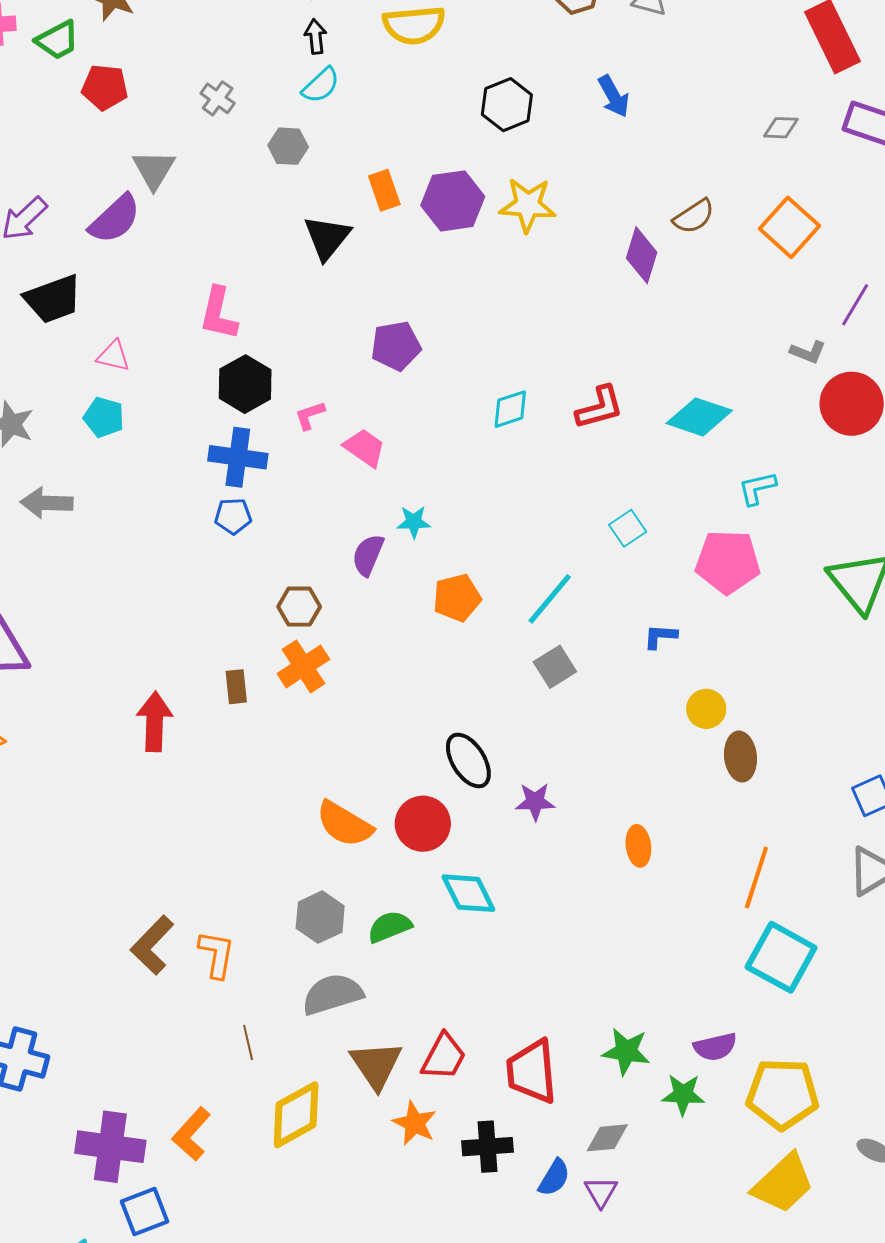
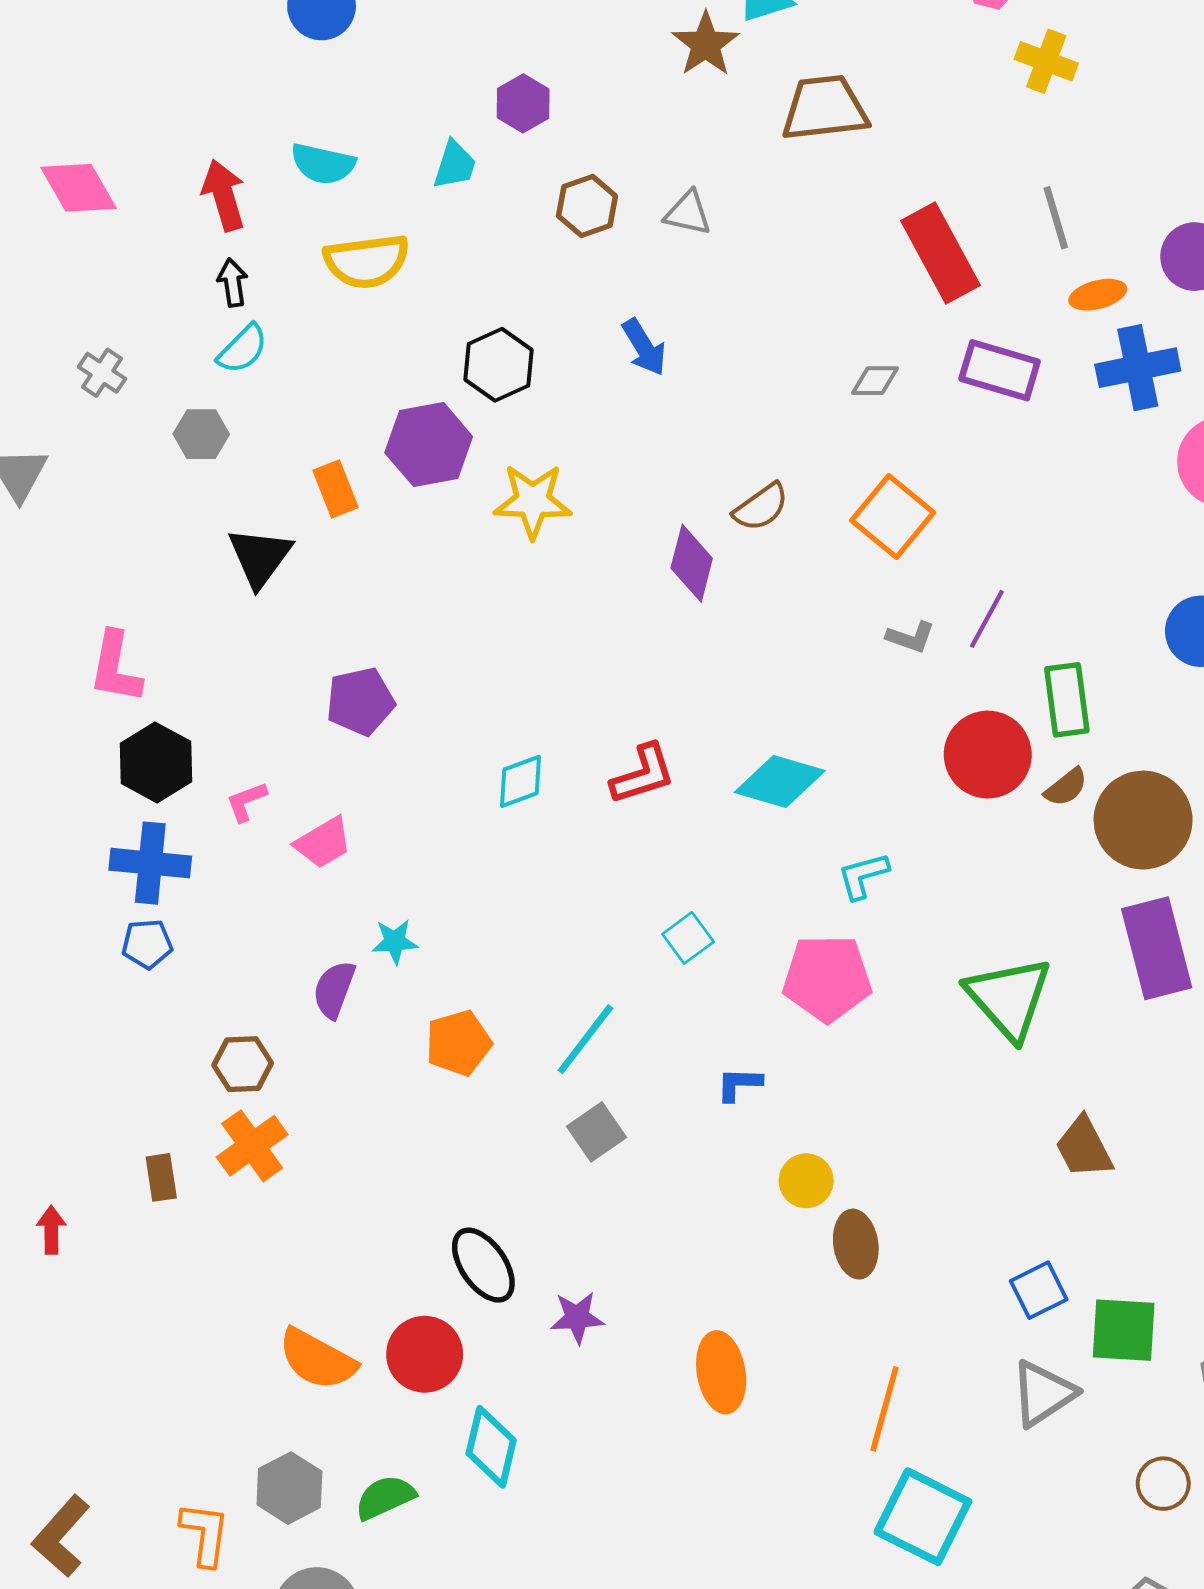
purple hexagon: (453, 201) -> (429, 445), moved
gray L-shape: (808, 352) -> (911, 637), moved
pink trapezoid: (365, 448) -> (323, 843), turned 117
red arrow: (154, 722) -> (51, 1230), size x0.6
orange ellipse: (638, 846) -> (721, 1372), size x1.4
cyan diamond: (468, 893) -> (491, 1447), turned 42
orange L-shape: (217, 954) -> (205, 1534), moved

